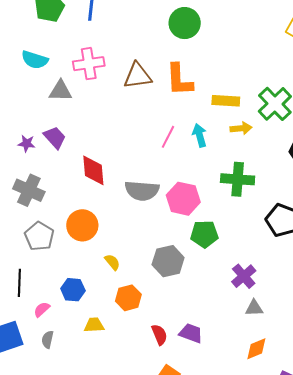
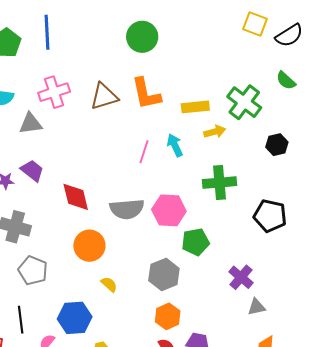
orange circle: (82, 225) -> (89, 246), moved
blue hexagon: (73, 290) -> (75, 318), size x1.4
orange hexagon: (128, 298) -> (168, 316), moved

